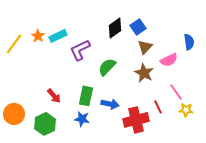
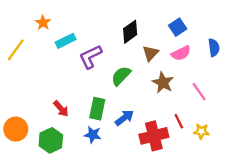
blue square: (138, 27) -> (178, 27), moved
orange star: (38, 36) -> (43, 23), moved
brown triangle: (145, 47) -> (150, 53), moved
pink semicircle: (169, 60) -> (181, 53), moved
pink line: (176, 92) -> (199, 92), moved
blue arrow: (110, 104) -> (124, 118), turned -48
yellow star: (186, 110) -> (201, 131), moved

